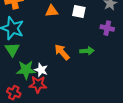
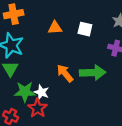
green arrow: (87, 51) -> (93, 73), size x1.6
red star: (38, 84) -> (38, 108), turned 30

